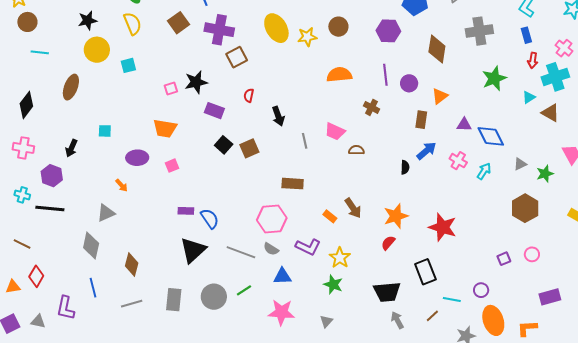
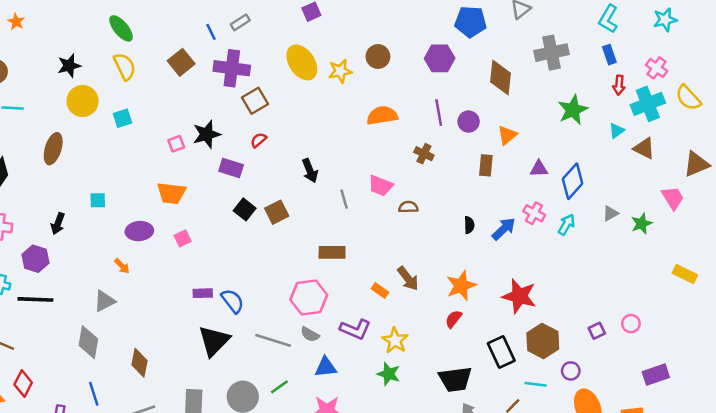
red semicircle: (249, 95) -> (259, 140), moved, turned 40
blue diamond: (491, 136) -> (573, 181), turned 72
blue arrow: (426, 151) -> (504, 229), moved
brown hexagon: (525, 208) -> (543, 341), moved

